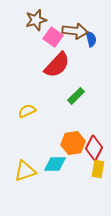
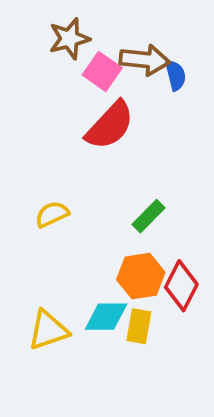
green rectangle: (76, 96) -> (149, 216), moved
yellow rectangle: (98, 169) -> (139, 326), moved

